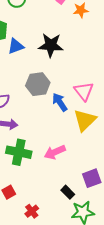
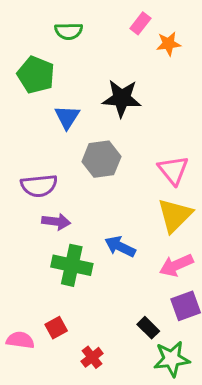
blue triangle: (16, 46) -> (67, 117), moved, turned -36
blue arrow: (60, 102) -> (120, 247), moved, turned -30
pink arrow: (55, 152) -> (176, 265), moved

